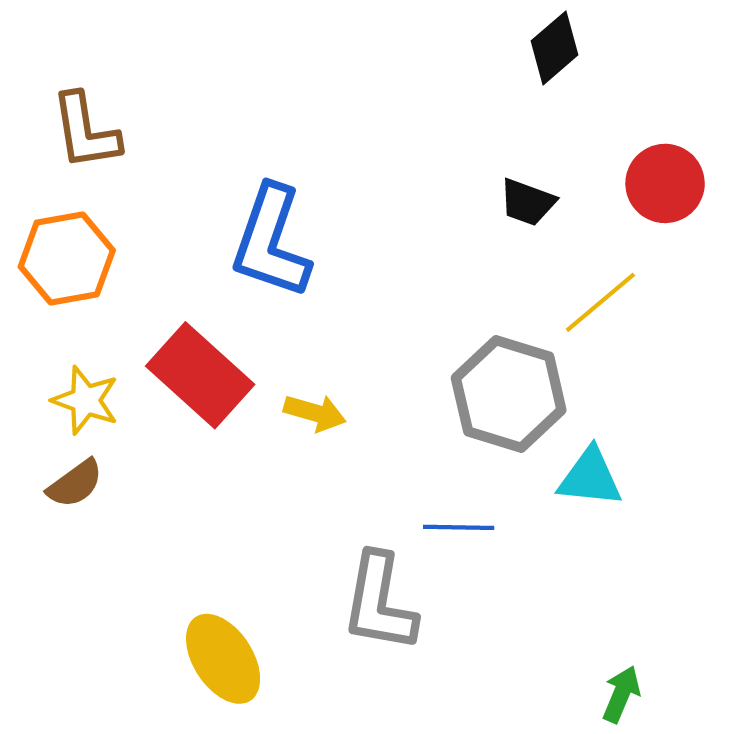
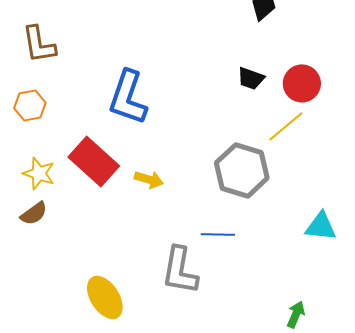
red circle: (665, 183) -> (302, 83), moved
orange hexagon: (67, 259) -> (30, 105), size x0.7
cyan triangle: (590, 477) -> (321, 226), moved

